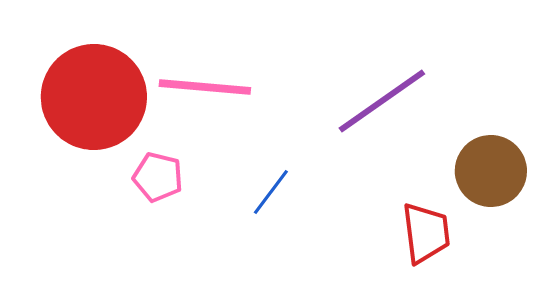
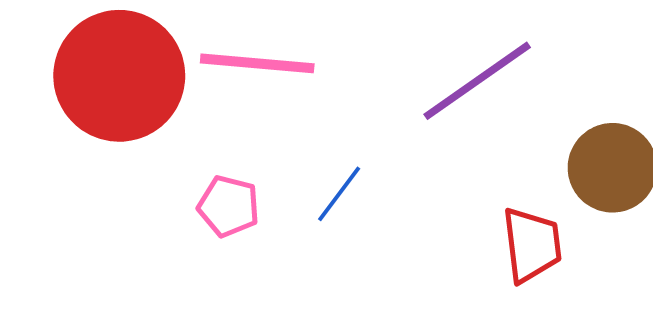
pink pentagon: (158, 177) -> (229, 206), moved

